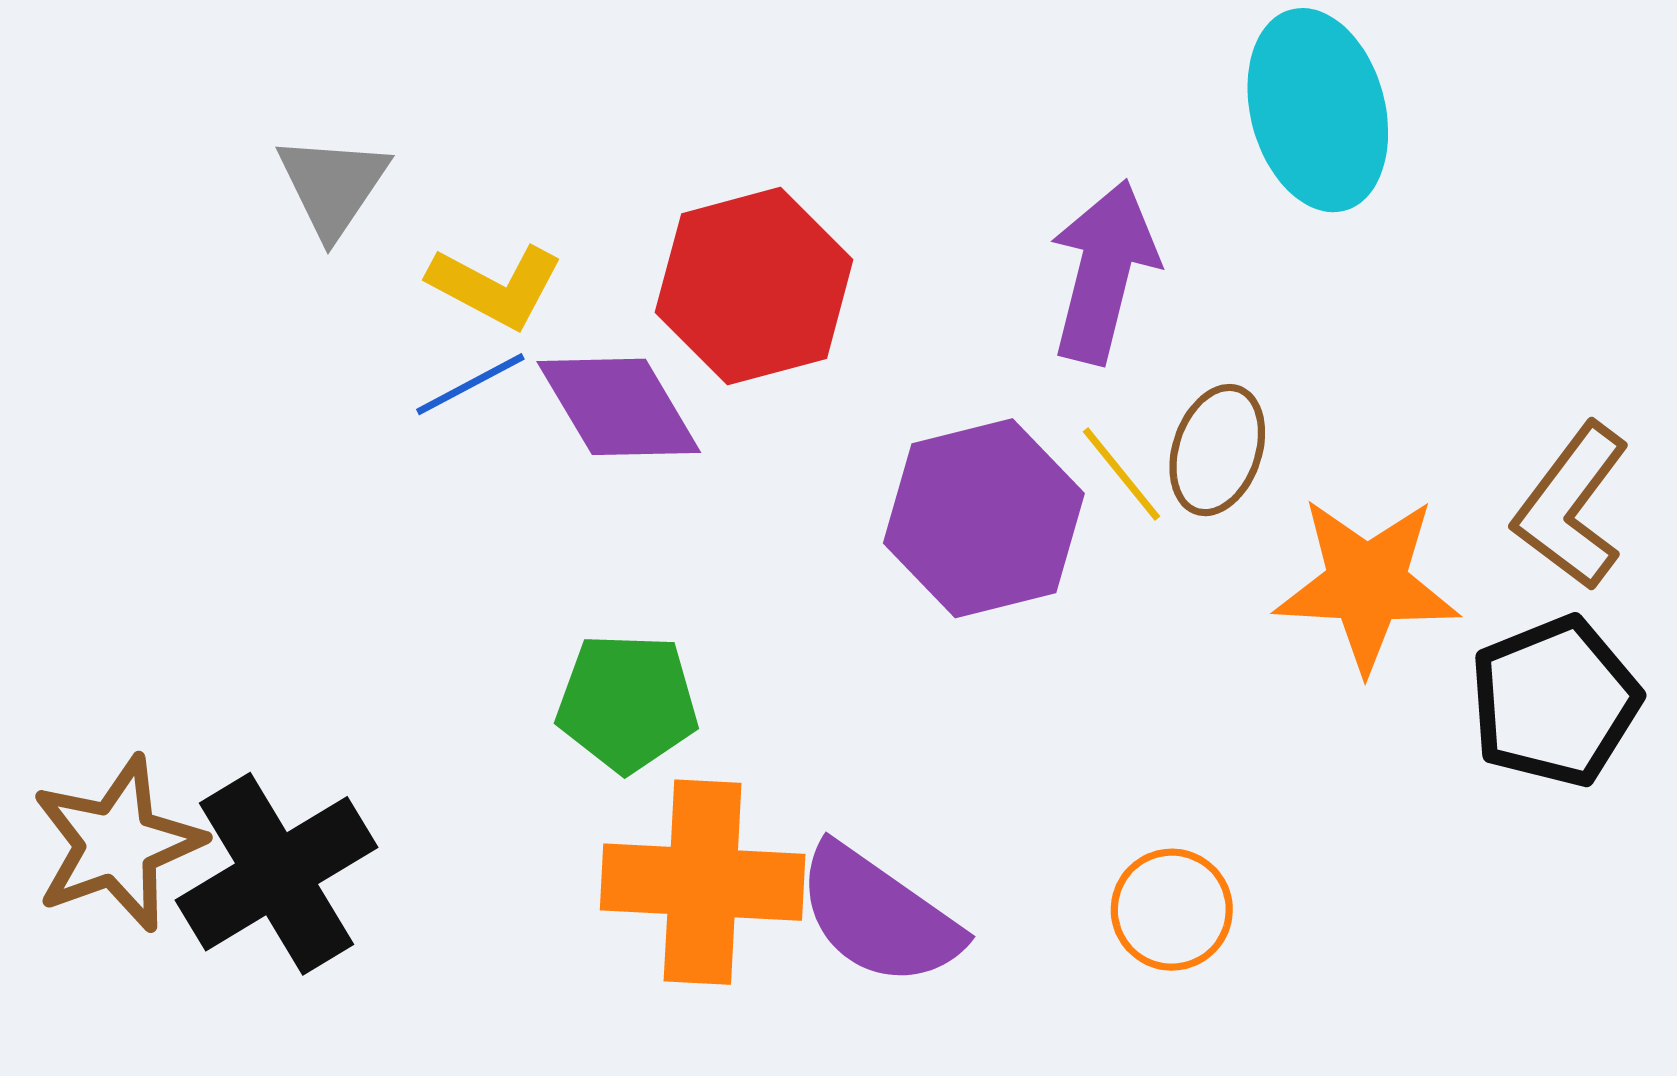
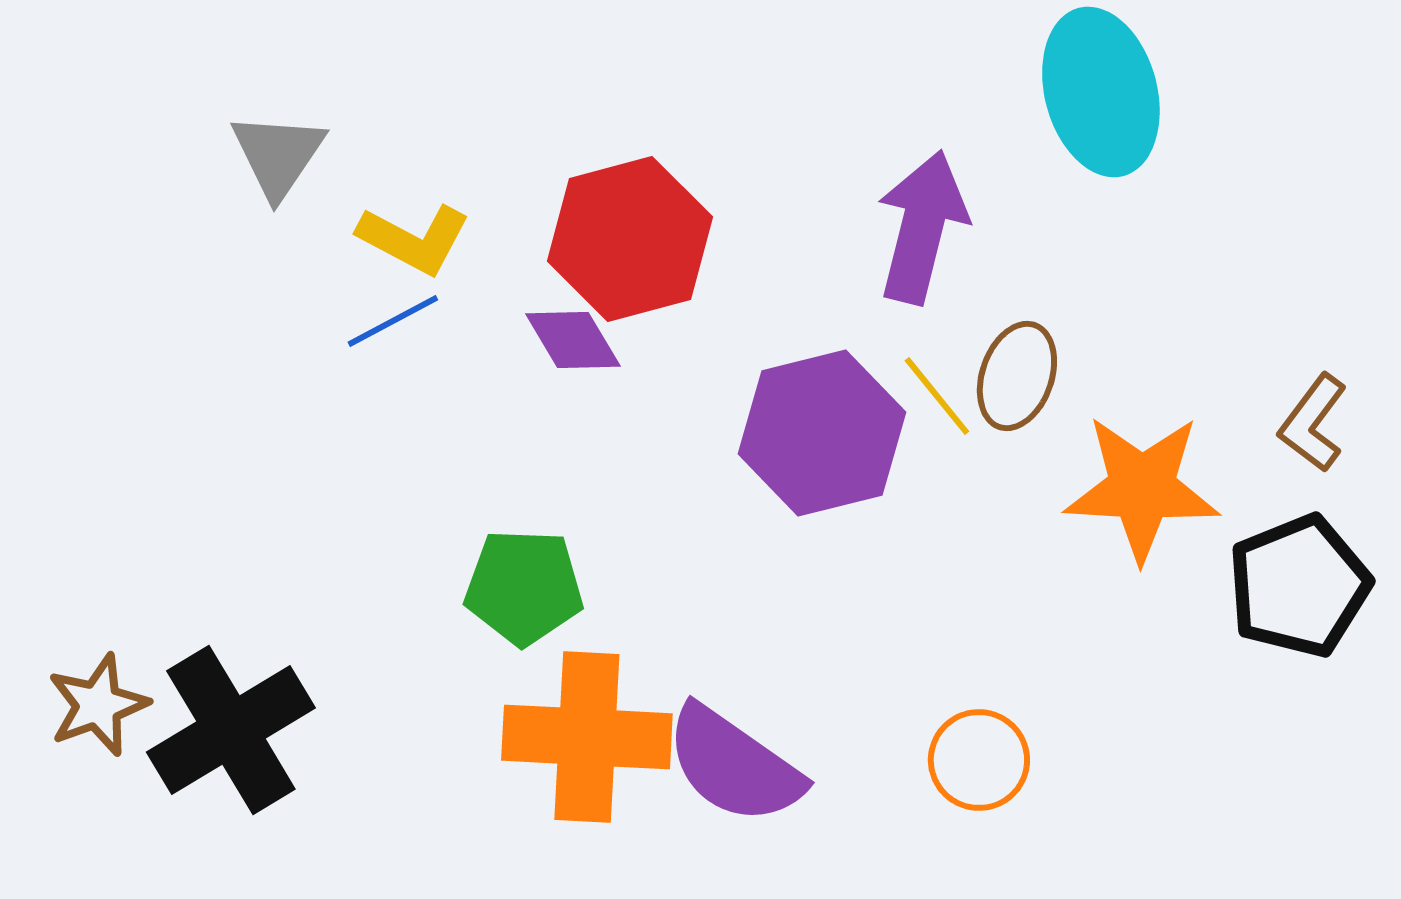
purple diamond: (619, 407) -> (573, 340), moved, size x0.7
brown L-shape: (1572, 506) -> (1313, 423), size x0.7
brown star: (117, 844) -> (98, 705), size x0.7

